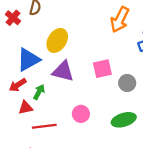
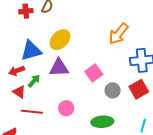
red cross: (13, 18) -> (26, 11), turned 32
pink square: (102, 69) -> (94, 73), turned -36
purple triangle: (63, 71) -> (59, 68), turned -30
red triangle: (26, 108) -> (19, 92), turned 32

